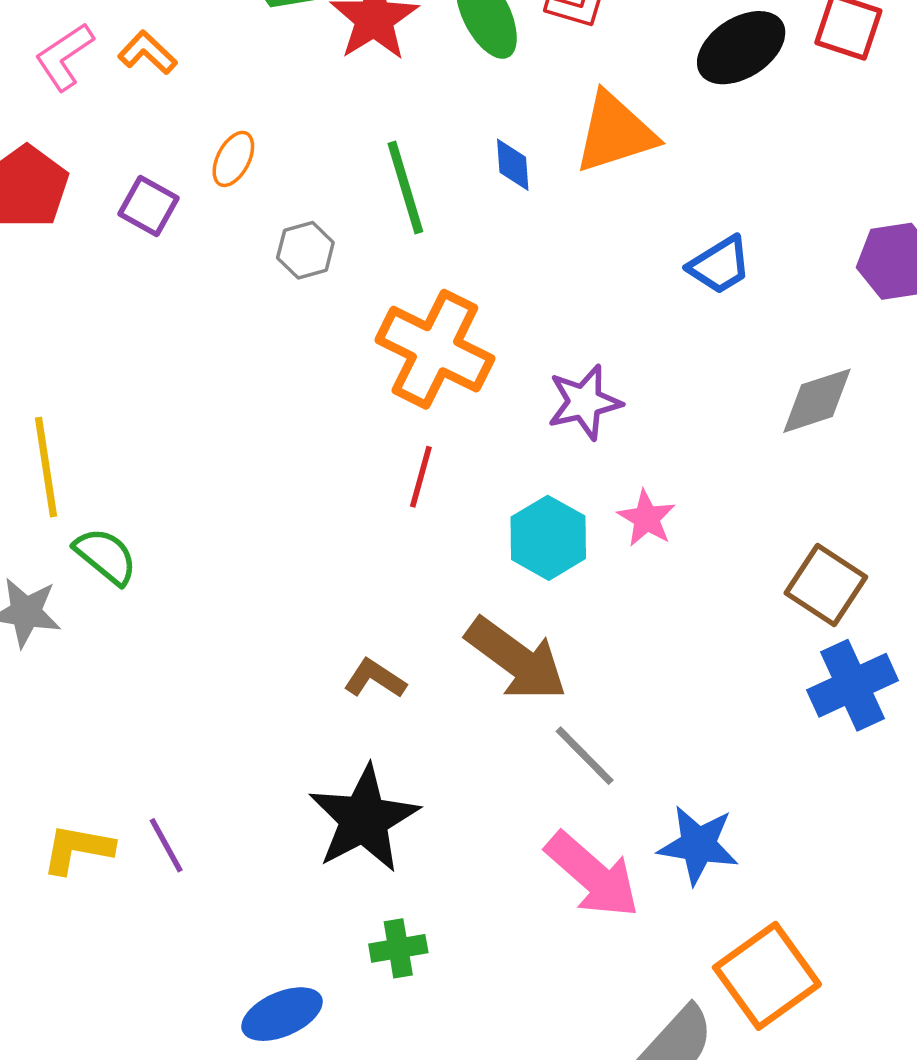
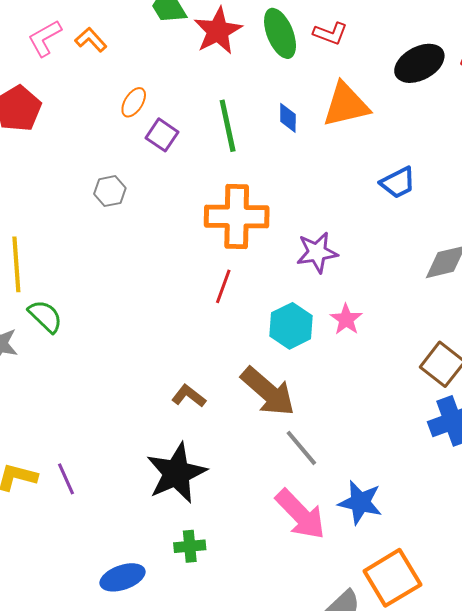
purple square: (149, 206) -> (162, 135), moved
gray hexagon: (305, 250) -> (110, 191), moved
orange cross: (435, 349) -> (237, 217), turned -30

